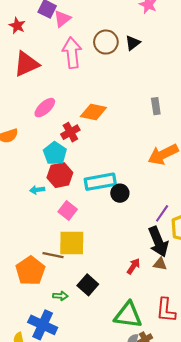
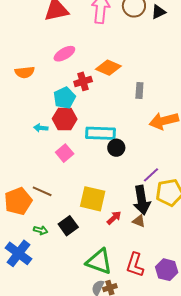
gray rectangle: (156, 106) -> (139, 91), moved
yellow square: (72, 243) -> (93, 199), moved

